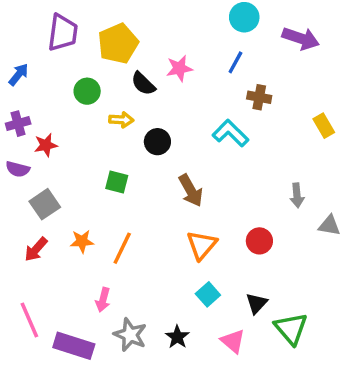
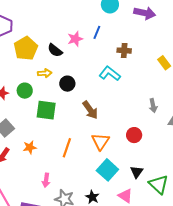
yellow pentagon: (118, 44) -> (26, 48), moved
blue line: (235, 62) -> (97, 32), moved
green circle: (87, 91) -> (25, 91), moved
green square: (117, 182) -> (46, 110), size x1.5
orange line: (122, 248) -> (67, 148), moved
cyan square: (208, 294) -> (107, 170), size x1.5

